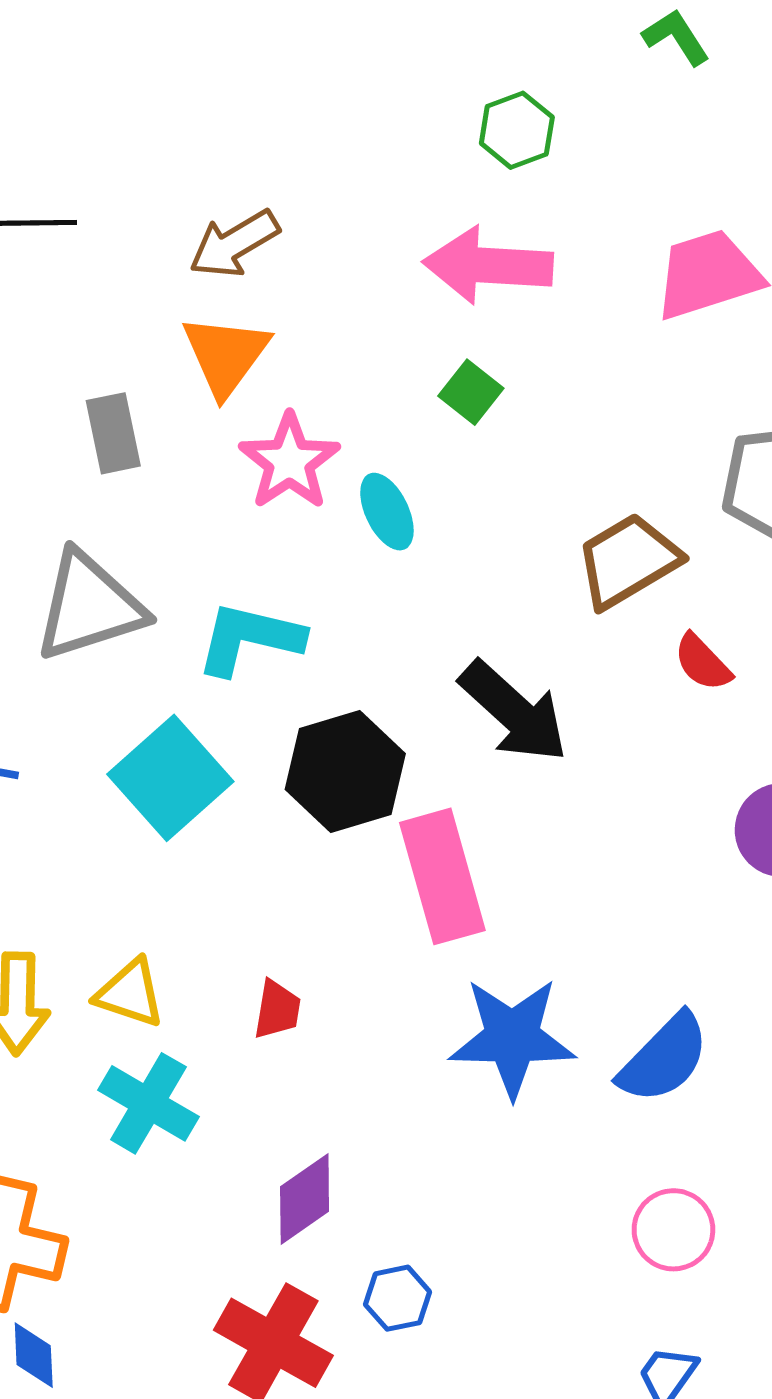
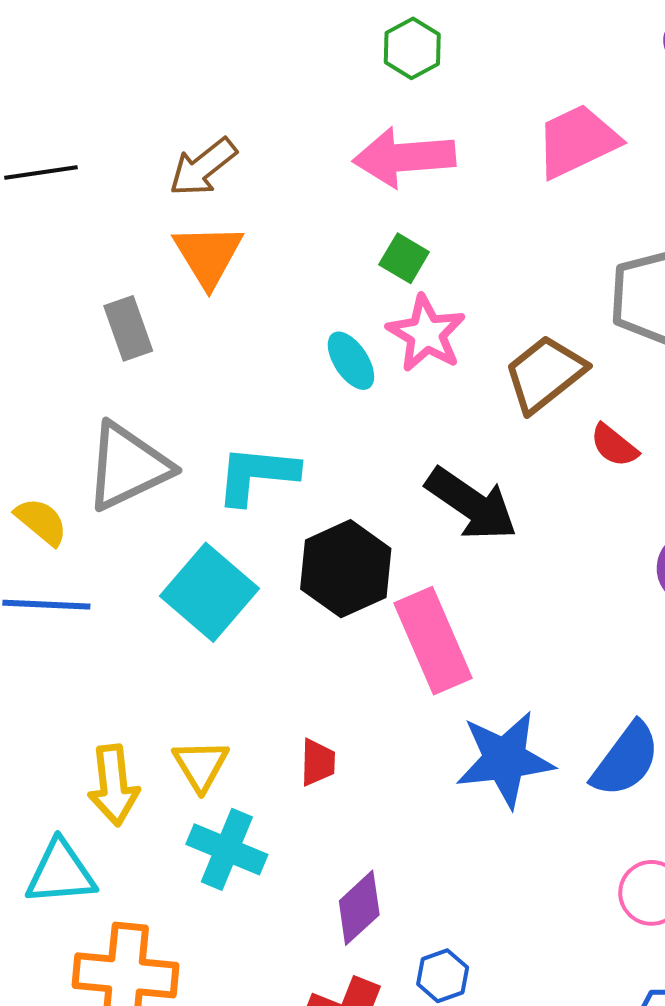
pink star: (289, 462) -> (426, 333), moved
yellow triangle: (130, 993) -> (201, 765), turned 48

